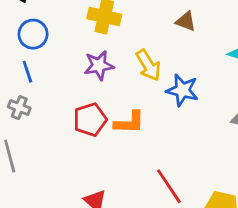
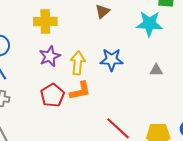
brown triangle: (186, 21) -> (102, 11), turned -49
yellow arrow: (148, 65) -> (78, 63), moved, turned -130

